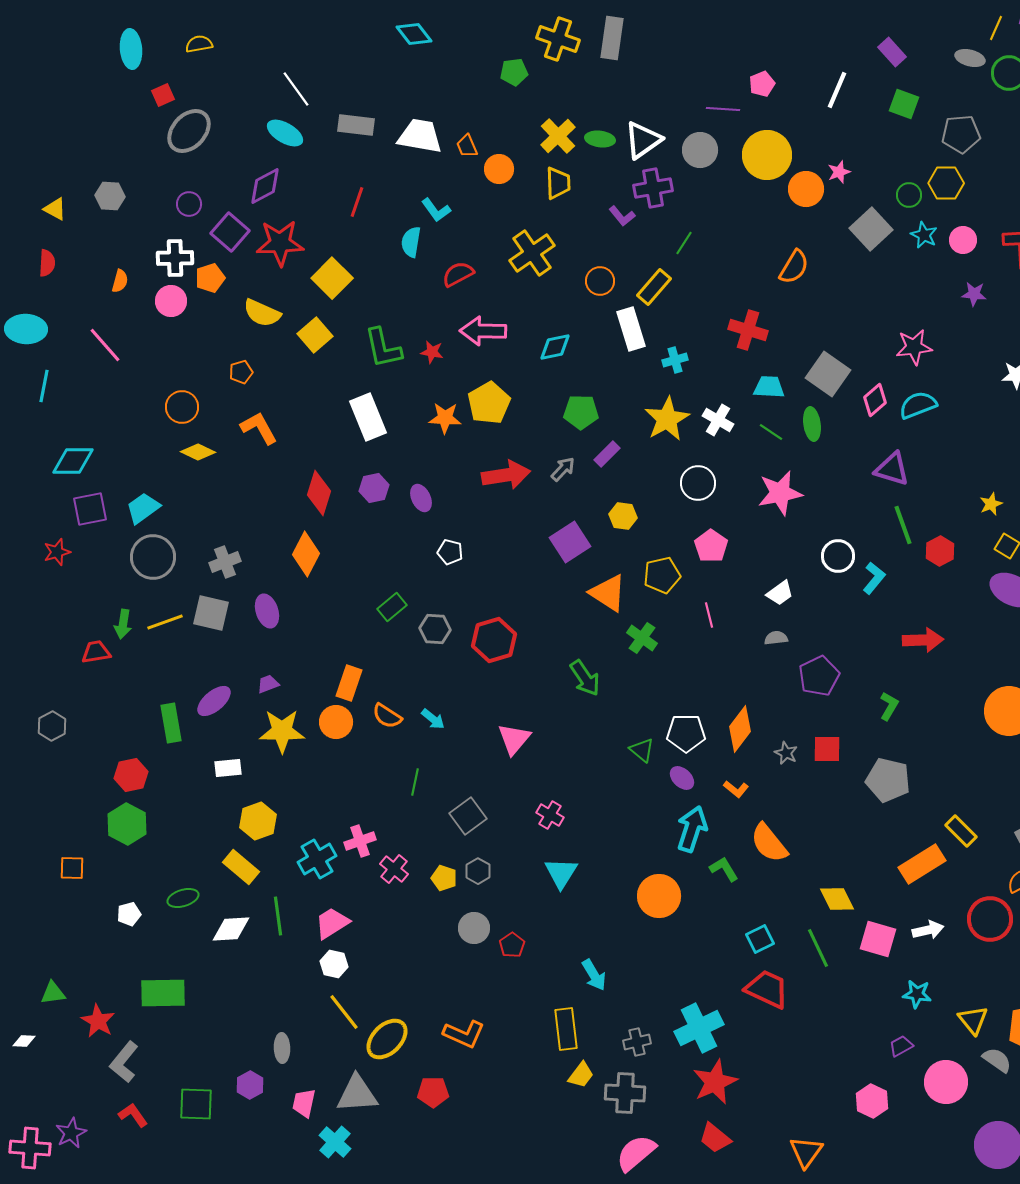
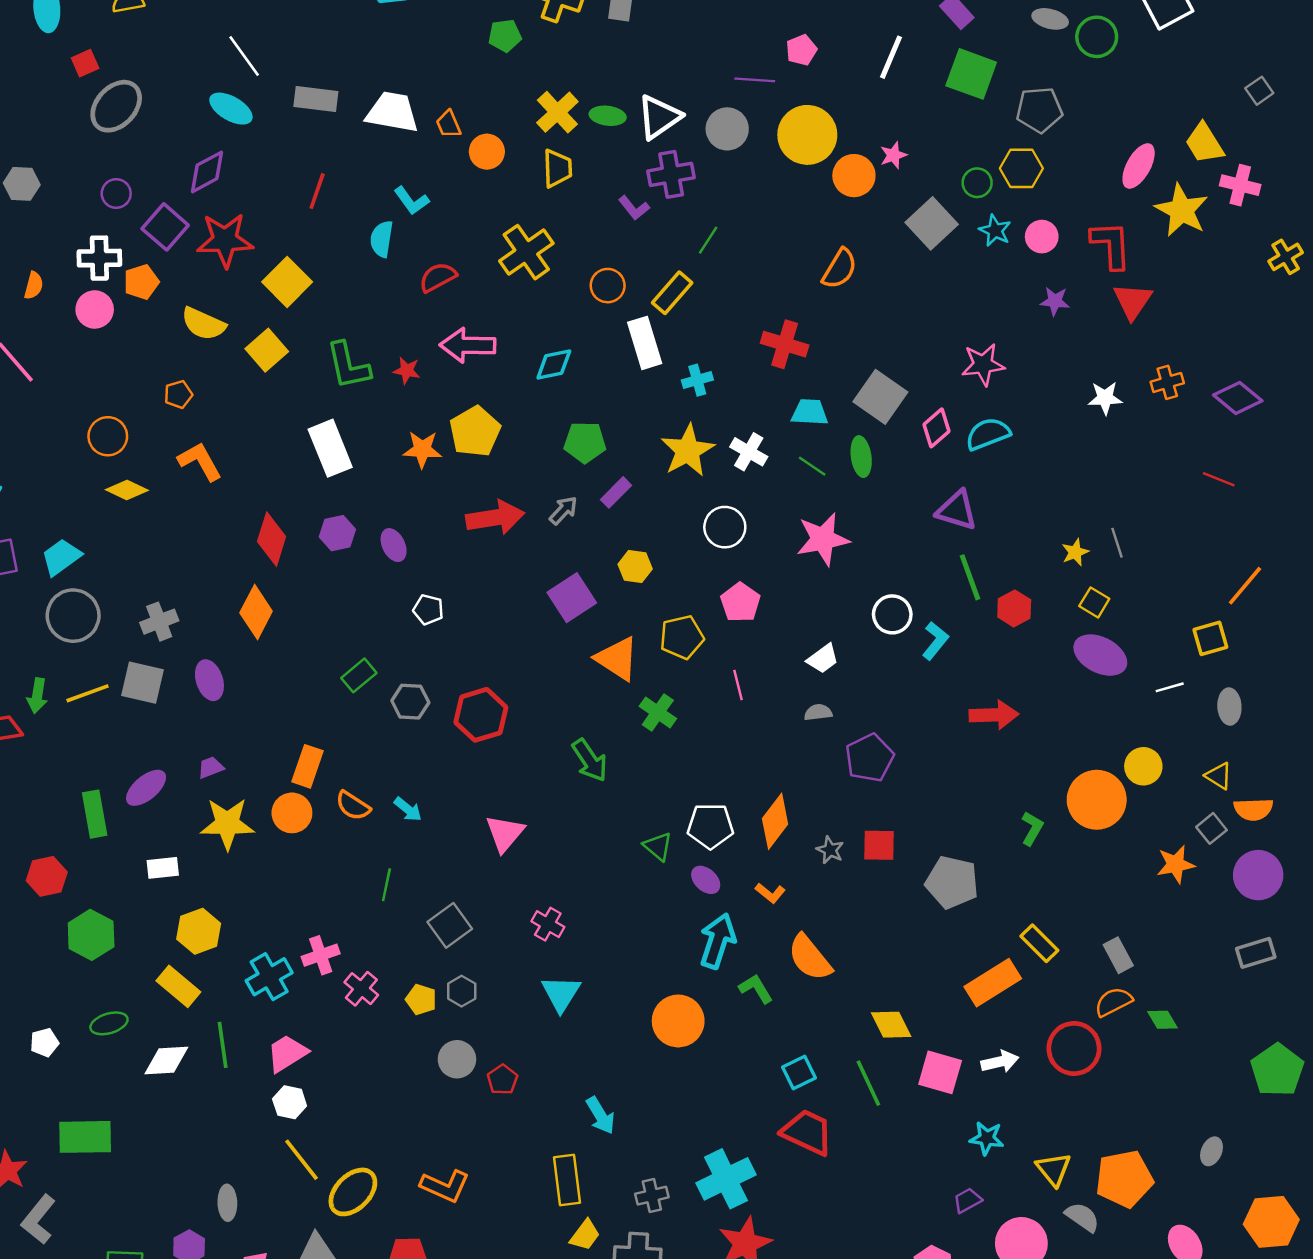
green square: (904, 104) -> (971, 74), size x1.4
green L-shape: (889, 706) -> (1032, 828), moved
green hexagon: (127, 824) -> (91, 935), moved

